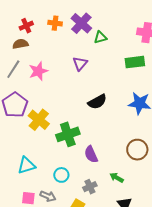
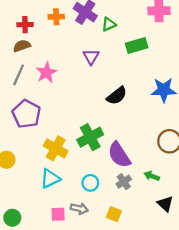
red cross: (26, 26) -> (25, 25), turned 32
green rectangle: (135, 62) -> (137, 45), moved
yellow cross: (39, 120) -> (56, 148), moved
purple semicircle: (91, 154) -> (119, 155), size x1.4
gray cross: (90, 187) -> (124, 182), moved

